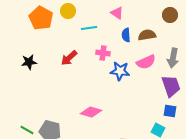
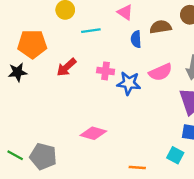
orange pentagon: (41, 18) -> (32, 44), moved, turned -30
brown semicircle: (147, 35) -> (161, 27), moved
pink cross: (103, 53) -> (106, 71), moved

